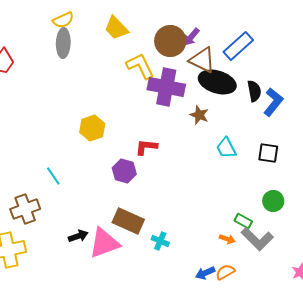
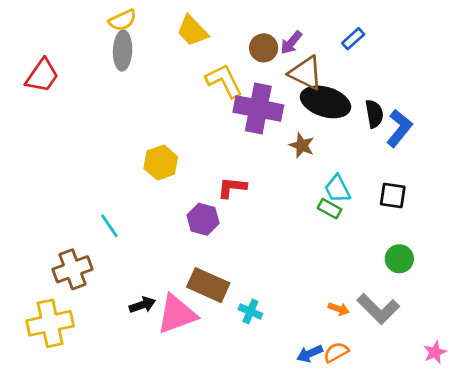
brown circle: (170, 41) -> (264, 48), size x0.7
blue rectangle: (238, 46) -> (353, 39), moved, size x0.6
green rectangle: (243, 221) -> (329, 209), moved

